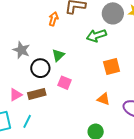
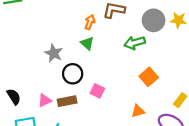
green triangle: (58, 55) -> (87, 43), moved, turned -40
orange square: (112, 66) -> (149, 77), turned -30
orange triangle: (104, 99) -> (138, 111), turned -40

